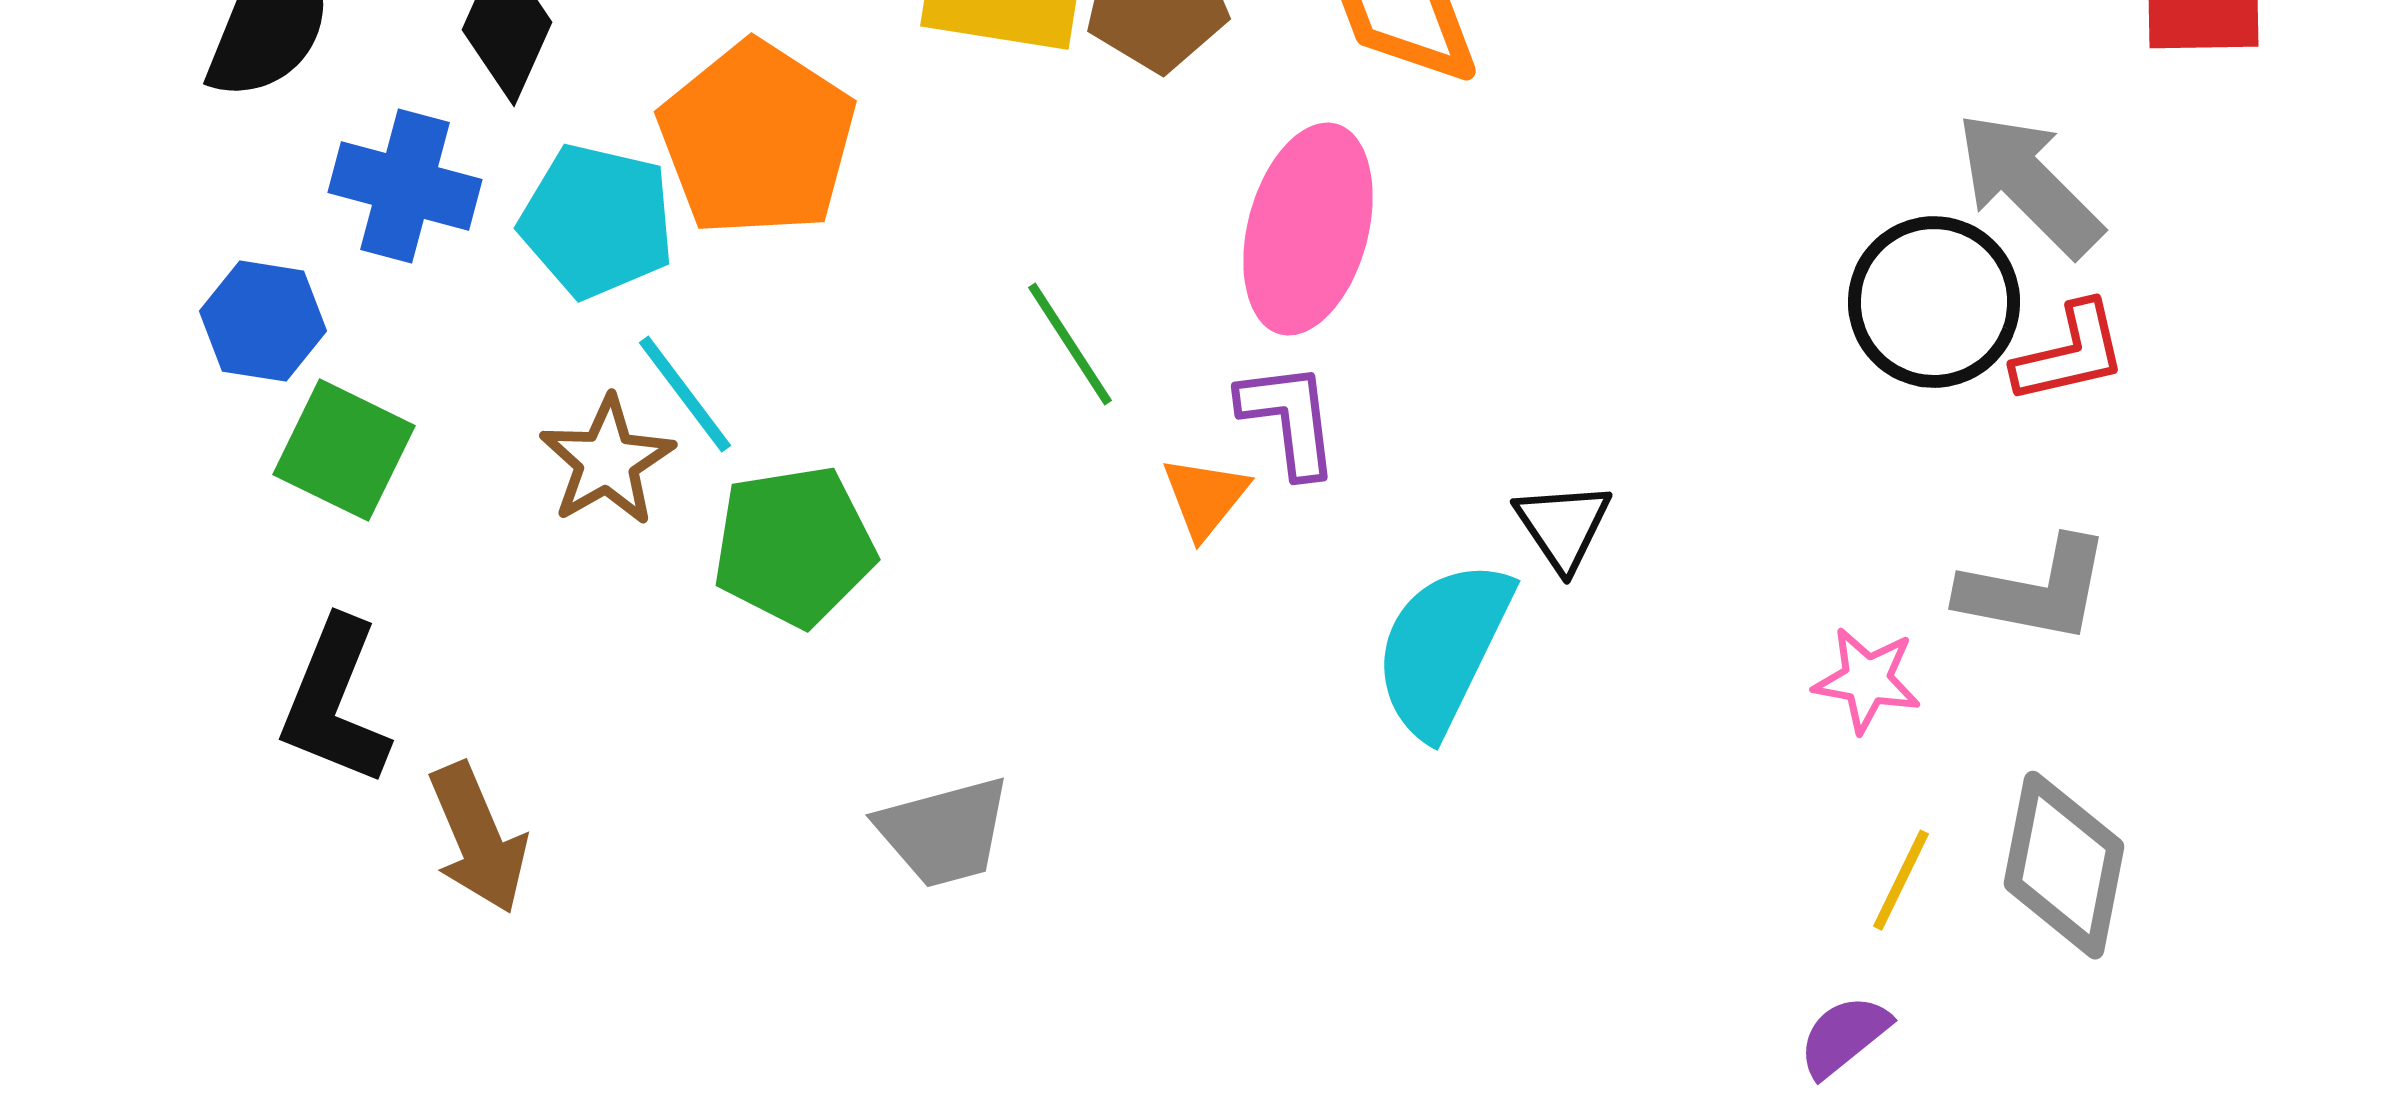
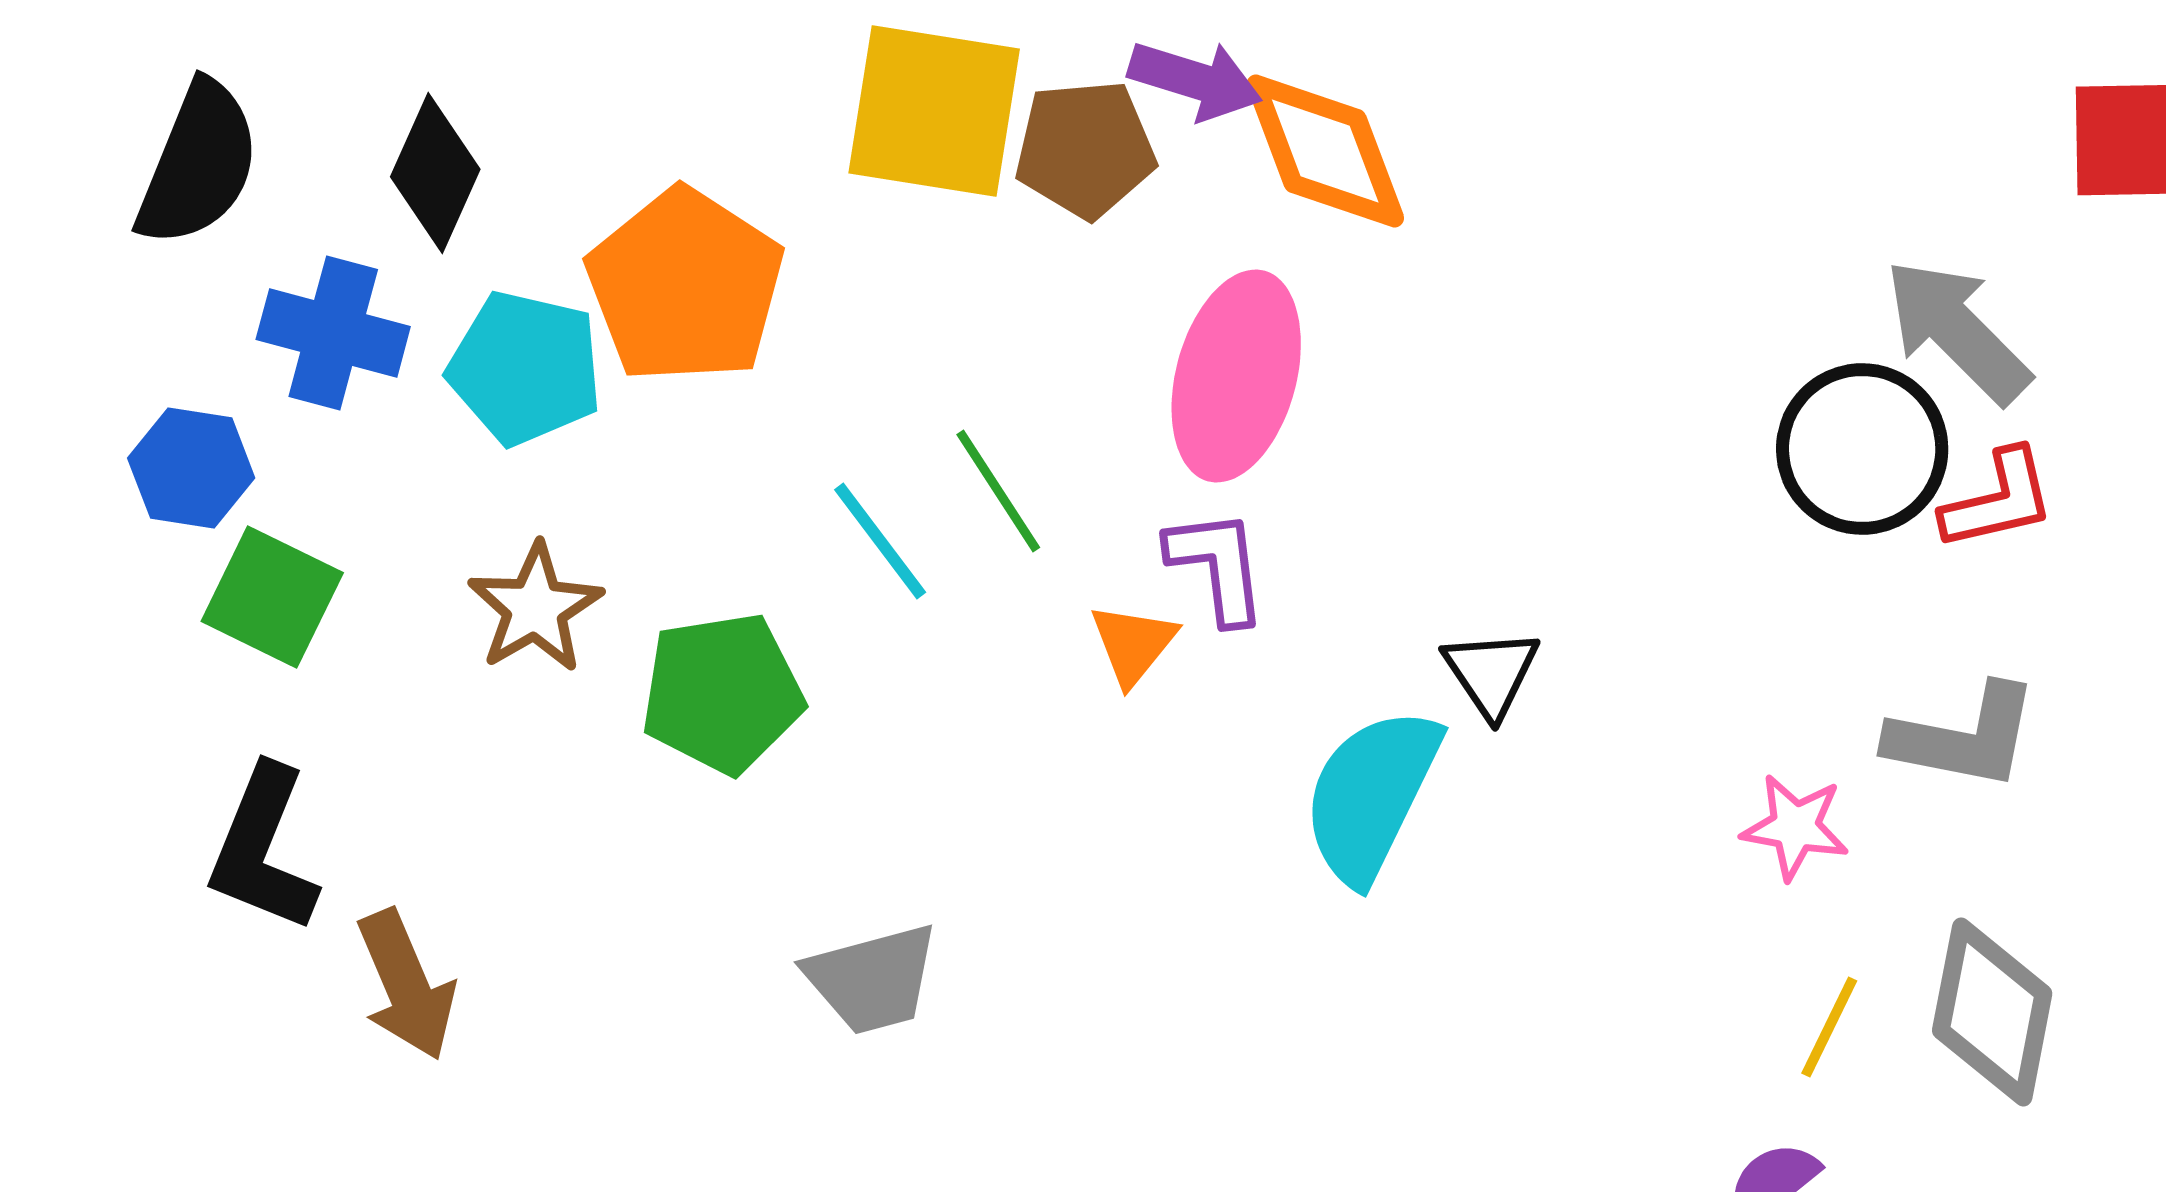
cyan line: (685, 394) -> (880, 541), moved

